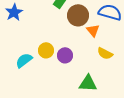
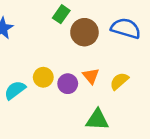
orange triangle: (93, 30) -> (91, 76), moved
yellow semicircle: (105, 53) -> (119, 81), turned 112

